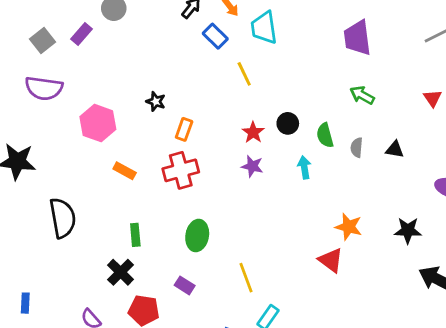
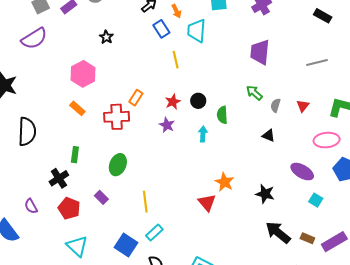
purple semicircle: (44, 88) -> (34, 38), turned -52
black star: (156, 101) -> (106, 37), moved
pink hexagon: (98, 123) -> (83, 74), moved
orange rectangle: (184, 129) -> (136, 98), moved
gray semicircle: (357, 148) -> (276, 105), moved

